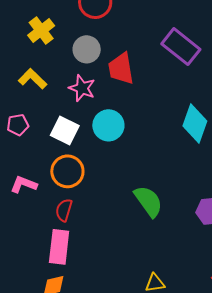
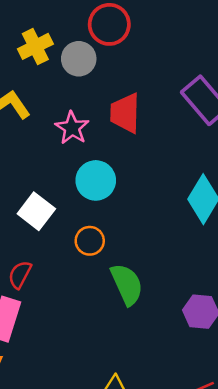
gray circle: (87, 49) -> (79, 59), moved
white square: (65, 130) -> (36, 211), moved
orange circle: (67, 171) -> (90, 241), moved, size x0.7

